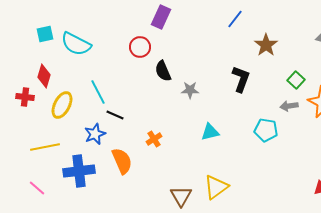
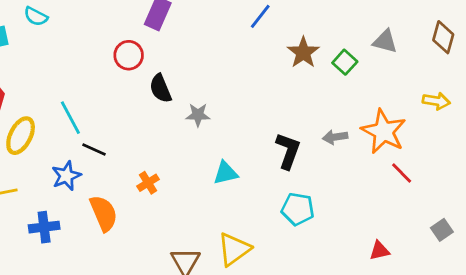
cyan semicircle: (76, 44) -> (36, 16), moved, size x0.6
black L-shape: (241, 79) -> (288, 151), moved
green square: (296, 80) -> (345, 62), moved
cyan pentagon: (266, 130) -> (298, 209), moved
blue cross: (79, 171) -> (44, 227), size x0.7

